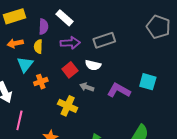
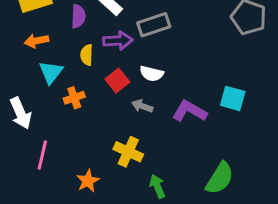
gray rectangle: (104, 40) -> (154, 25), moved
yellow semicircle: (38, 47) -> (87, 55), moved
yellow cross: (68, 106) -> (128, 152), moved

